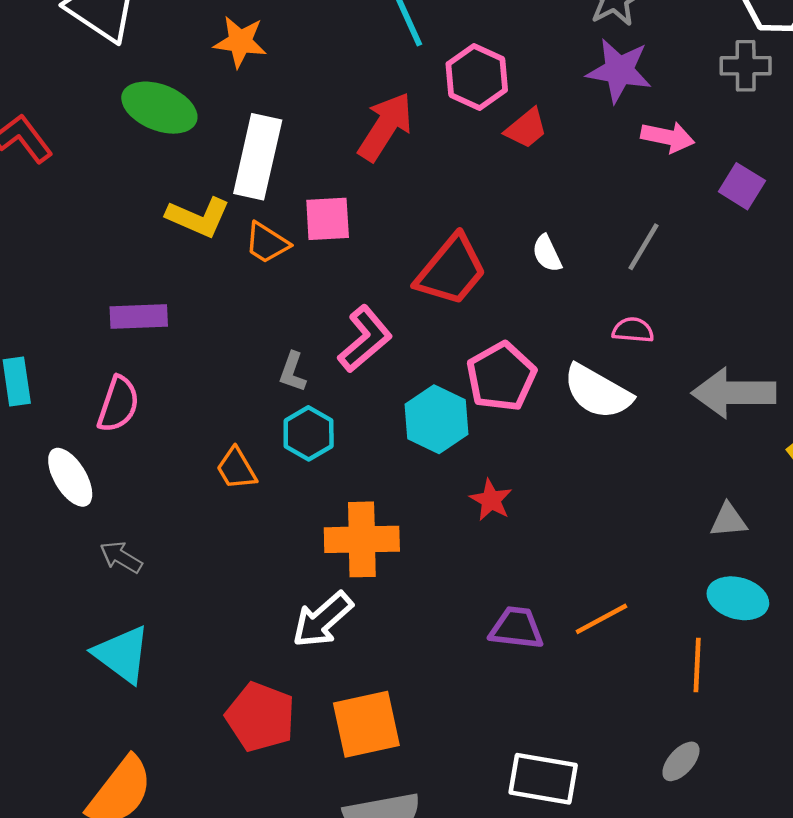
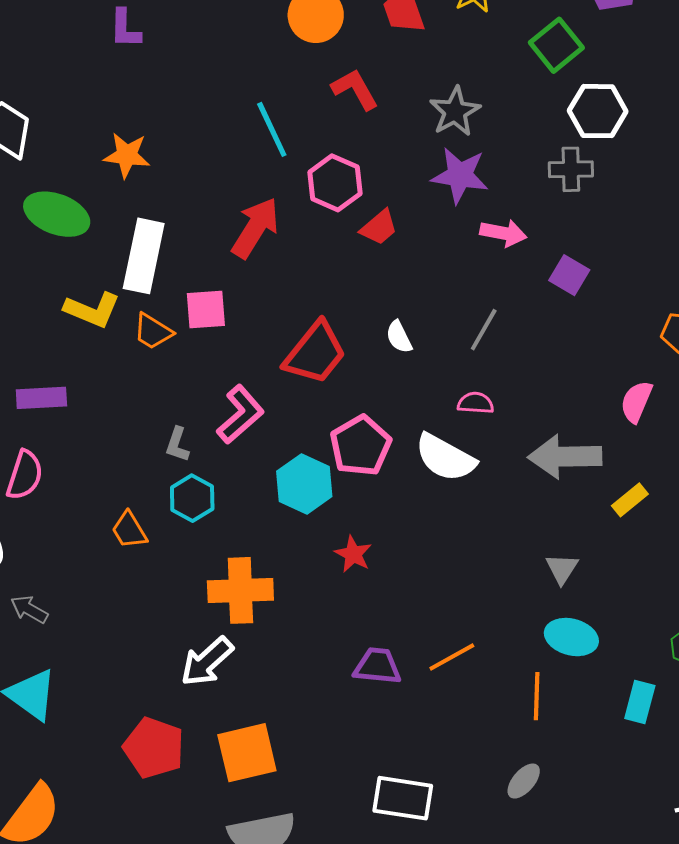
gray triangle: (728, 520) -> (562, 569), turned -51

